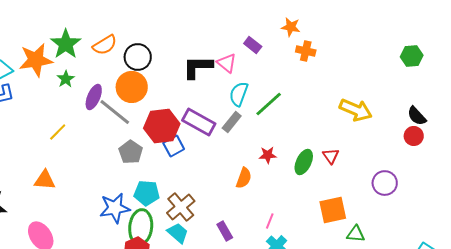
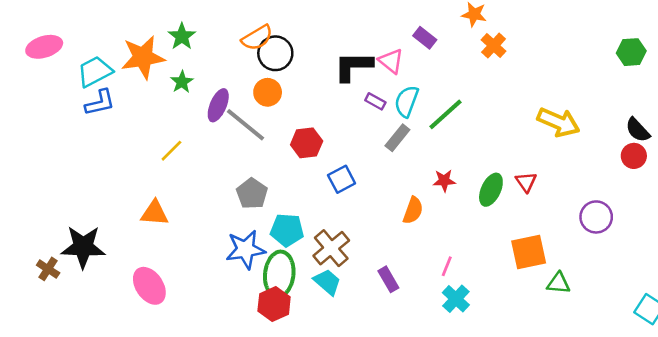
green star: (66, 44) -> (182, 36), size x0.7
orange semicircle: (105, 45) -> (257, 38), moved
orange cross: (306, 51) -> (494, 46), turned 30
orange circle: (132, 87) -> (268, 92), size x0.7
purple rectangle: (199, 122) -> (375, 101), moved, size x0.5
red hexagon: (162, 126) -> (307, 143), size x0.7
blue square: (174, 146) -> (342, 179), moved
gray pentagon: (131, 152) -> (252, 194), moved

